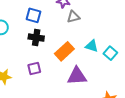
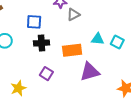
orange rectangle: (64, 51) -> (72, 50), turned 48
purple square: (34, 68) -> (46, 74), turned -32

